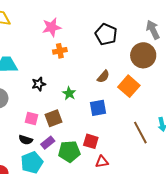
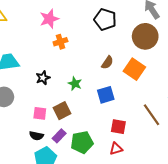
red square: (91, 141) -> (118, 127), moved

